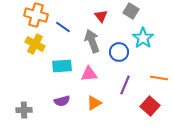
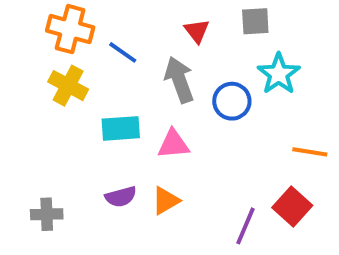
gray square: (131, 11) -> (255, 21), turned -35
purple line: (125, 85) -> (246, 226), moved
orange triangle: (94, 103) -> (166, 201), moved

